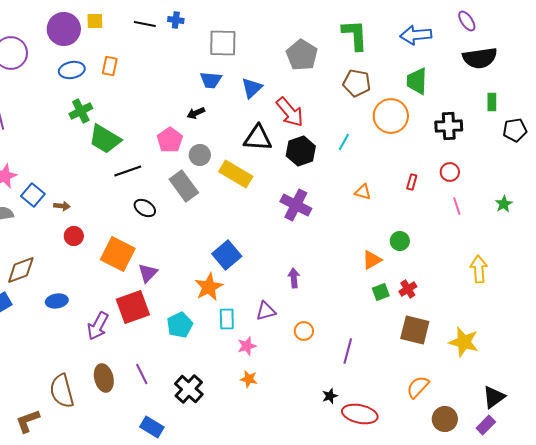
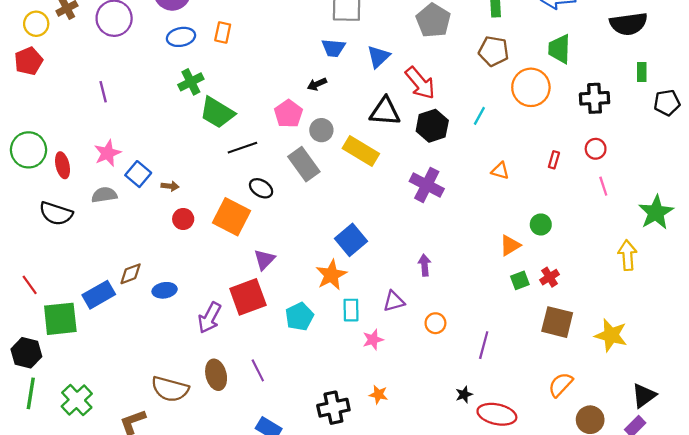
green star: (504, 204) -> (656, 212), moved, size x1.8
orange square: (118, 254) -> (231, 217), moved
brown diamond: (21, 270) -> (131, 274), moved, size x0.7
orange star: (249, 379) -> (378, 394), moved
black cross: (189, 389) -> (333, 408), moved, turned 36
brown semicircle: (62, 391) -> (170, 389), turned -60

